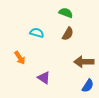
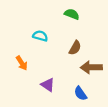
brown semicircle: (68, 34) -> (75, 48), moved
blue semicircle: (88, 86) -> (80, 93), moved, turned 112

